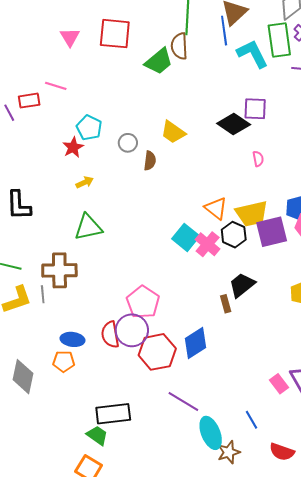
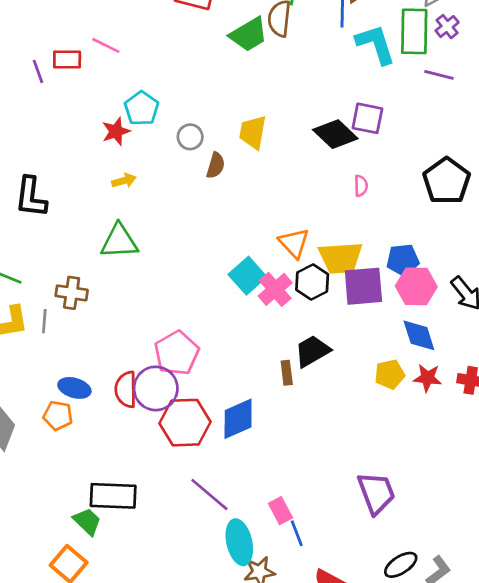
yellow trapezoid: (173, 132) -> (253, 132), turned 56
brown cross: (59, 270) -> (72, 293), size x0.7
pink rectangle: (279, 384) -> (280, 511), moved

